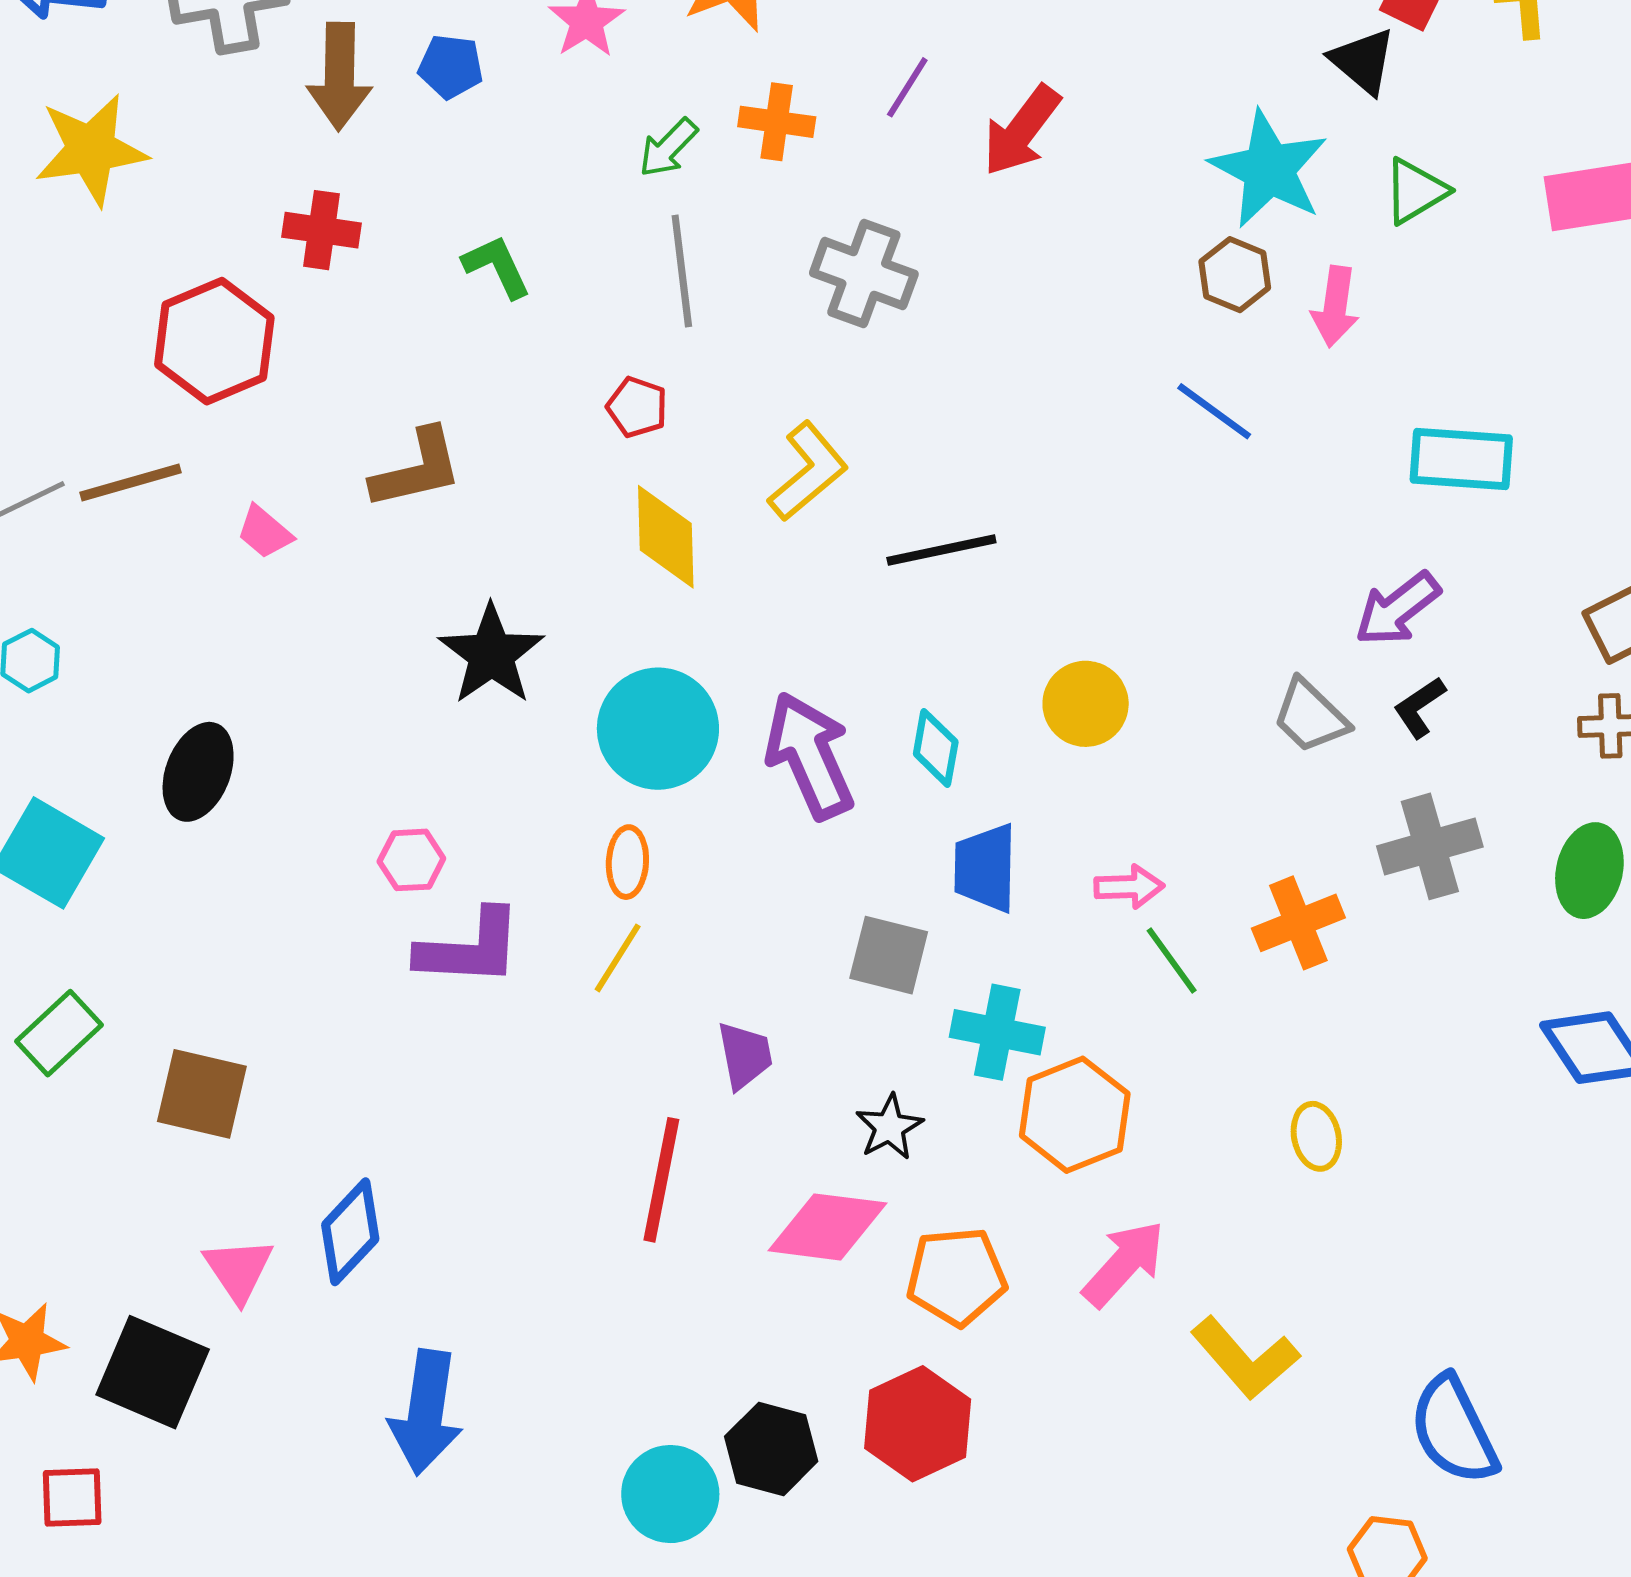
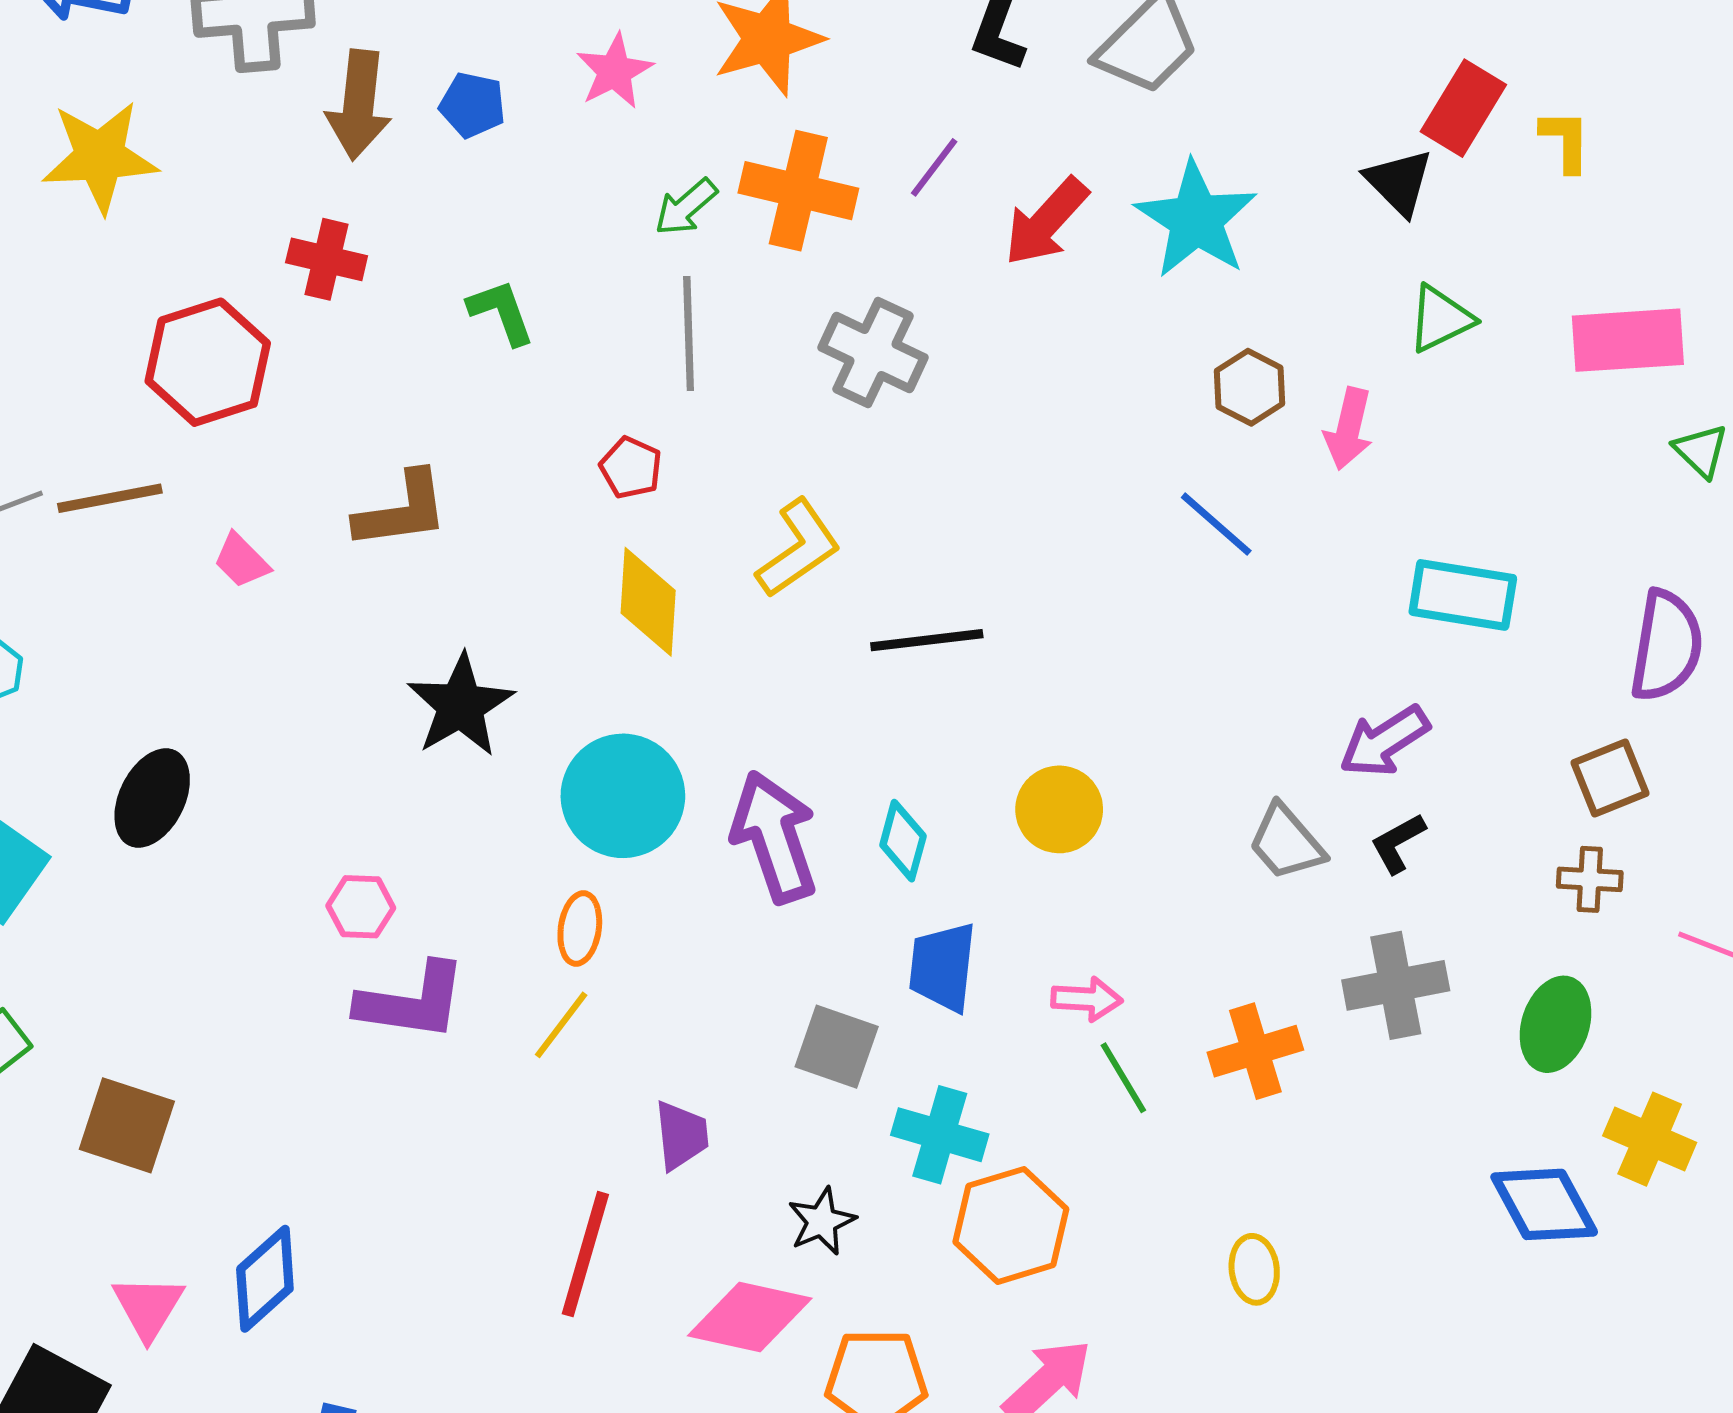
orange cross: (777, 122) -> (798, 191), size x1.5
cyan star: (1269, 169) -> (1196, 219), moved

